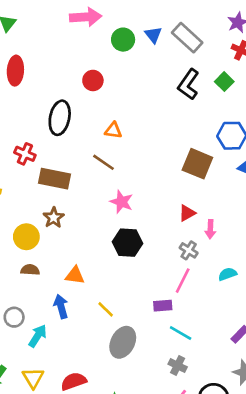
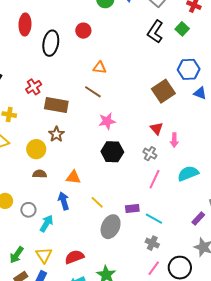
black ellipse: (60, 118) -> (51, 43), moved
red cross: (25, 154) -> (34, 87), turned 35
brown square: (197, 164) -> (163, 91), turned 35
pink star: (121, 202) -> (107, 121), turned -30
red triangle: (187, 213) -> (157, 128), turned -40
gray cross: (189, 250) -> (150, 154), moved
cyan semicircle: (227, 274) -> (188, 174), size x1.5
purple rectangle: (163, 306) -> (132, 209), moved

